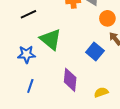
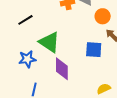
blue square: (95, 51) -> (94, 50), turned -30
purple diamond: (70, 80) -> (62, 69), moved

